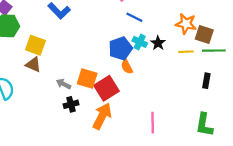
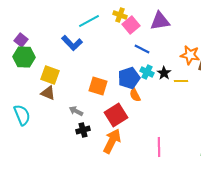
yellow line: (186, 52) -> (181, 81), moved
orange square: (87, 79) -> (98, 86), moved

